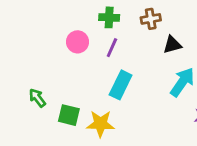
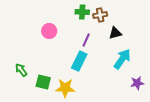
green cross: (109, 17) -> (82, 12), moved
purple line: (112, 48) -> (86, 40), moved

